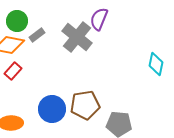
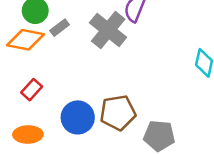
red rectangle: (13, 71) -> (32, 90), moved

